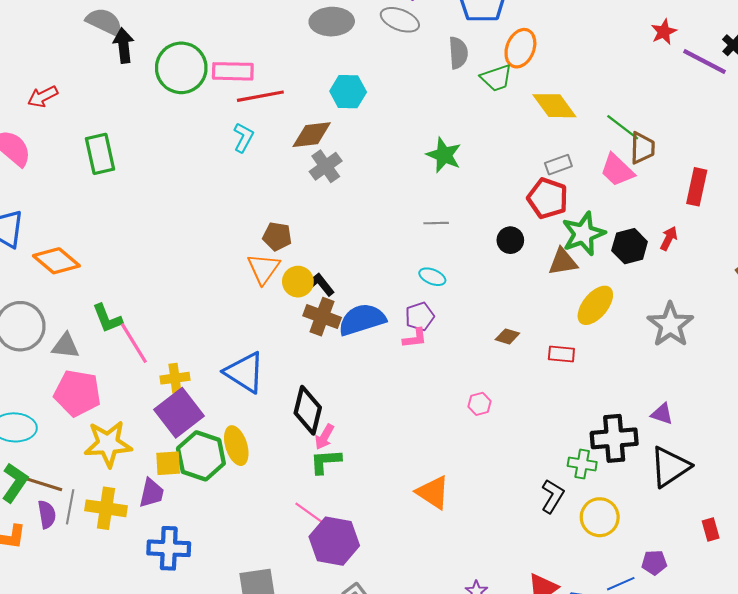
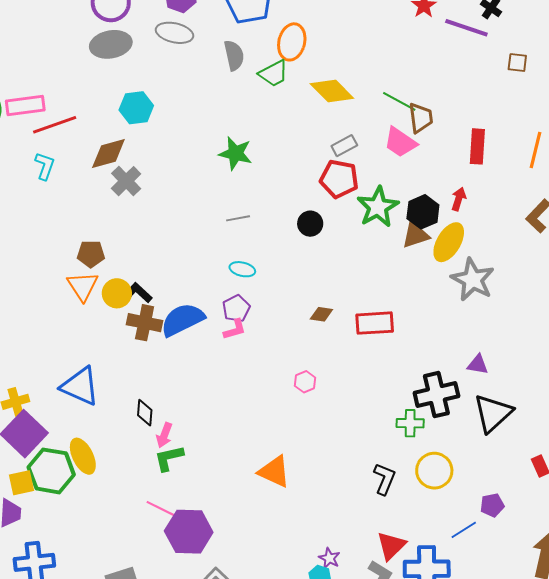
brown triangle: (563, 262) -> (416, 235), moved
yellow ellipse: (595, 305) -> (449, 242), moved
red rectangle: (561, 354) -> (375, 323), size x1.5
black diamond: (308, 410) -> (145, 413), size x0.6
black L-shape: (552, 496) -> (384, 479), moved

